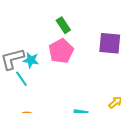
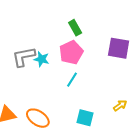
cyan line: (21, 79) -> (72, 80), moved, turned 63

